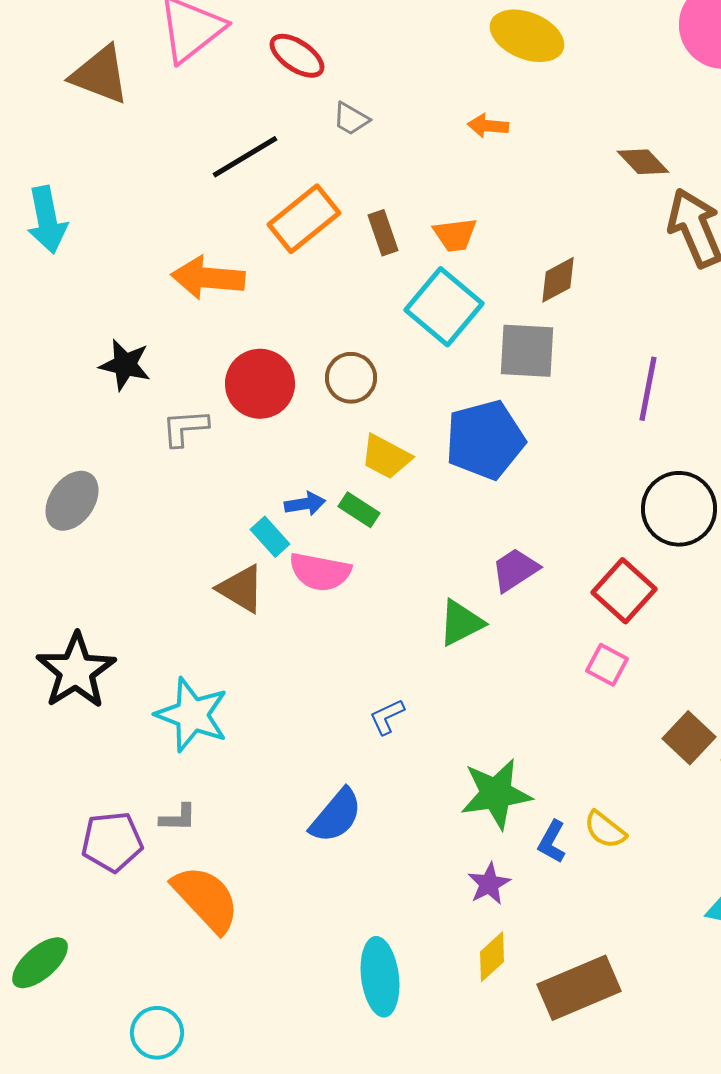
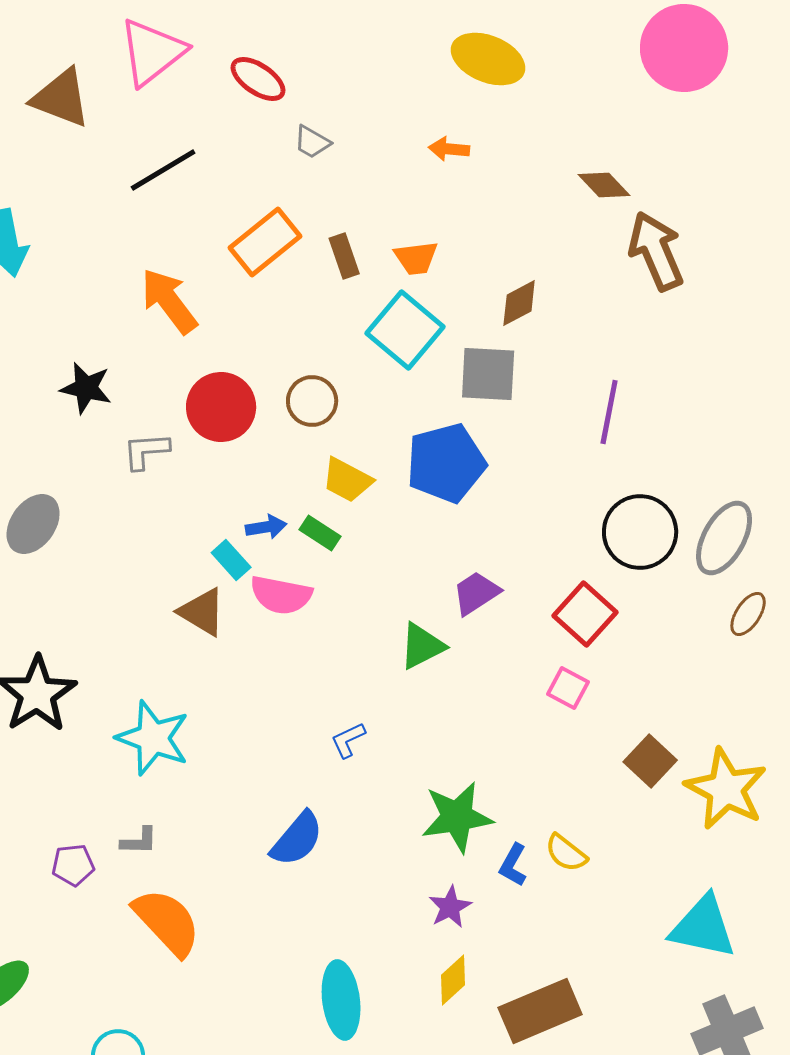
black line: (245, 157) -> (163, 170), moved
orange arrow: (208, 278) -> (169, 301), turned 48
purple pentagon: (112, 842) -> (73, 865), size x0.7

